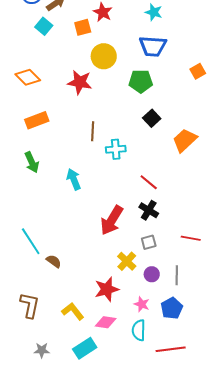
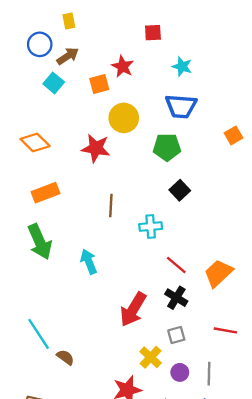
orange trapezoid: (185, 140) -> (218, 273), moved
cyan cross: (116, 149) -> (151, 226), moved
green arrow: (32, 162) -> (40, 242), size x1.4

